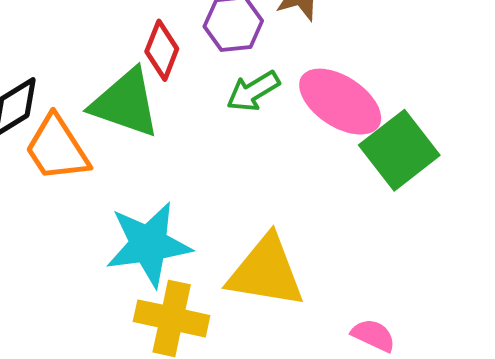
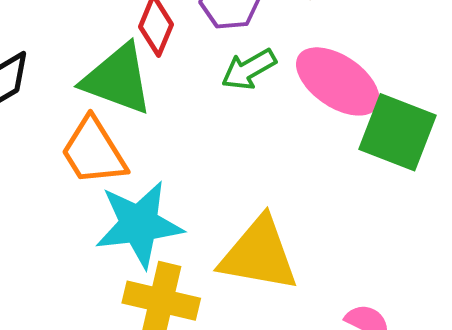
orange trapezoid: (57, 148) -> (94, 151), moved
green square: (399, 150) -> (398, 132), turned -32

